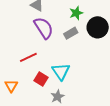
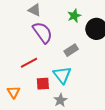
gray rectangle: (71, 33) -> (71, 50), moved
red square: (41, 79) -> (43, 84), turned -32

